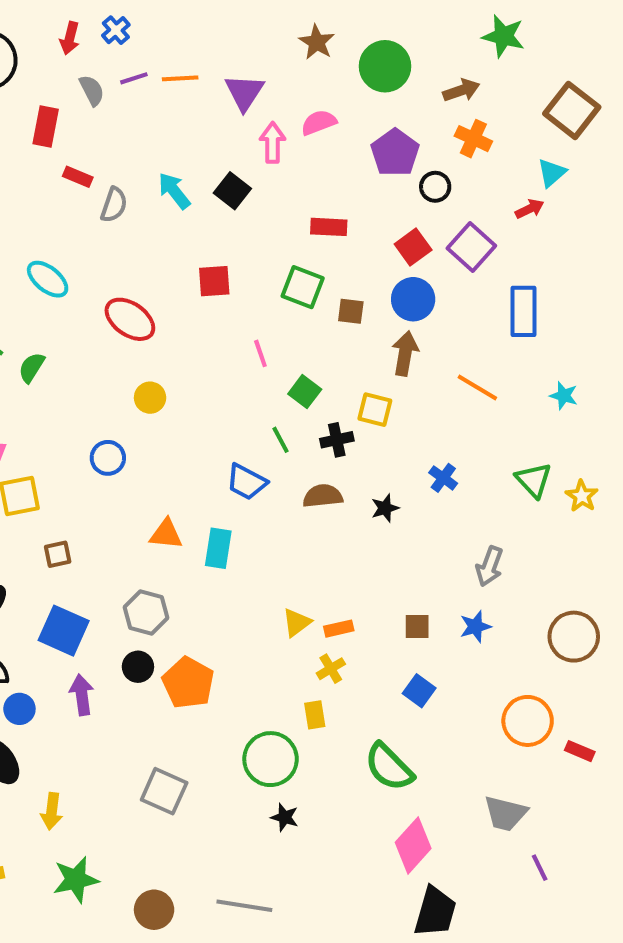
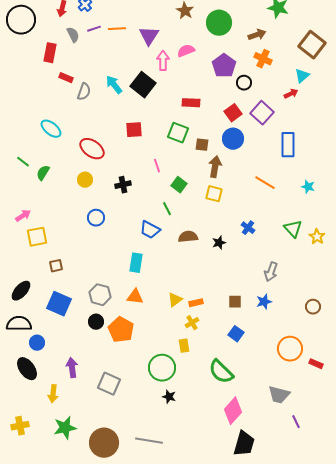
black square: (232, 191) -> (143, 85), size x1.4
brown arrow: (405, 353) -> (215, 167), moved
yellow circle: (150, 398) -> (85, 180), moved
black cross: (337, 440) -> (123, 185), moved
blue circle: (108, 458) -> (96, 218), moved
orange triangle: (166, 534) -> (135, 297), moved
brown circle: (574, 637) -> (313, 307), size x0.6
purple arrow: (82, 695) -> (72, 368), moved
brown circle: (154, 910) -> (104, 443), size x1.5

